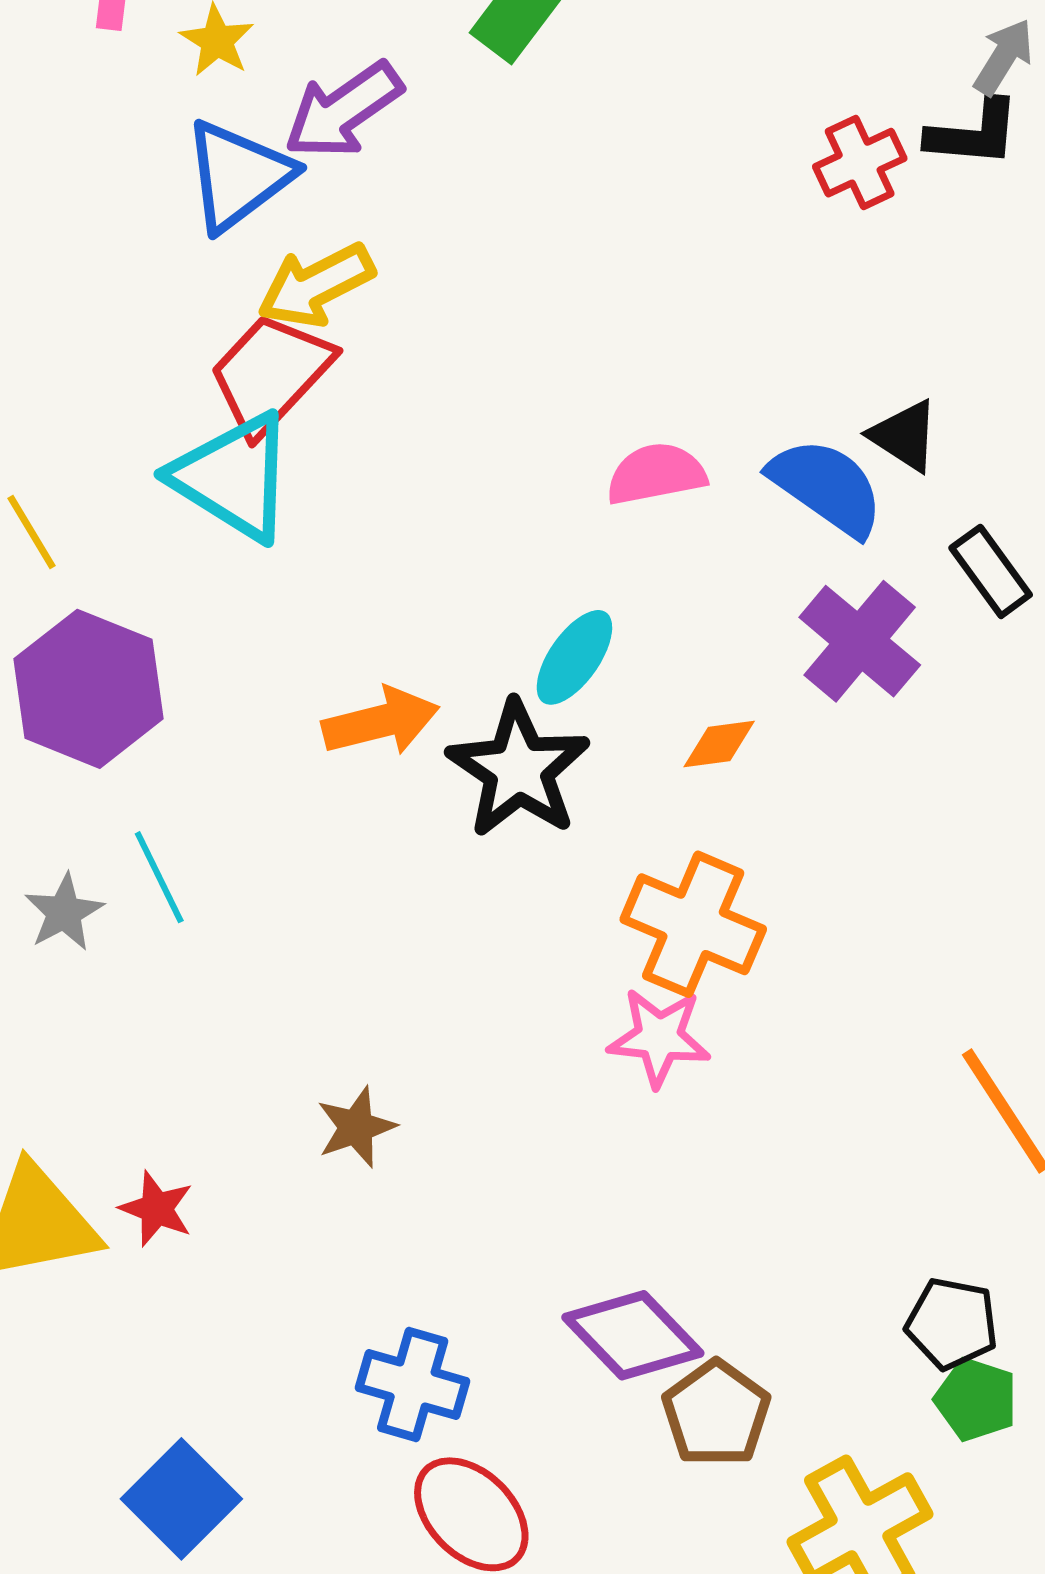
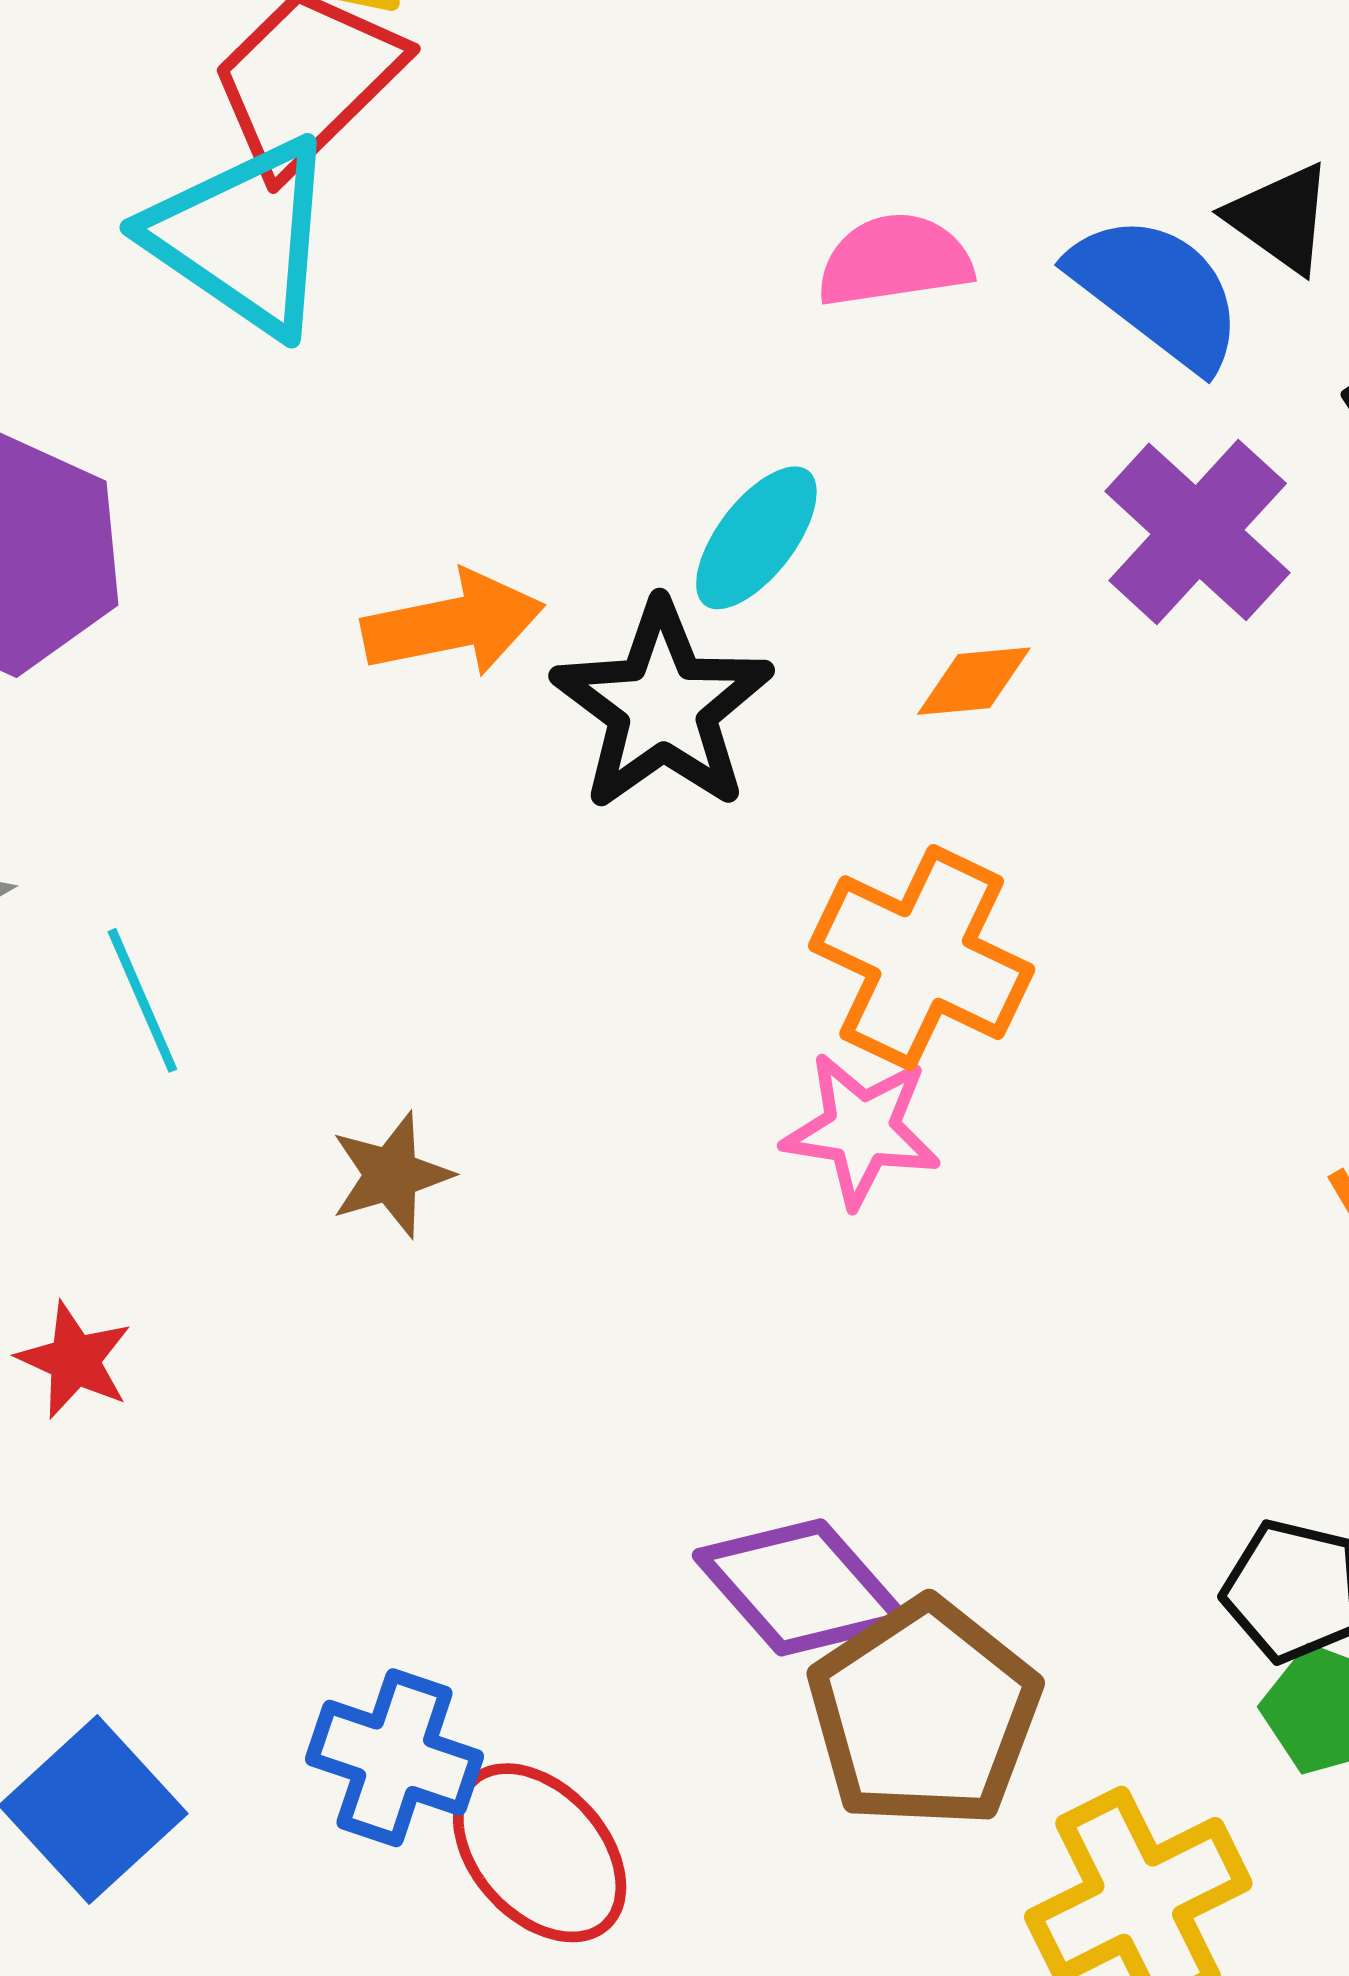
cyan line: (159, 877) -> (142, 1000), moved
brown star: (356, 1127) -> (391, 1175), moved
blue cross: (413, 1384) -> (395, 1758), moved
brown pentagon: (716, 1413) -> (924, 1714), size x1.4

